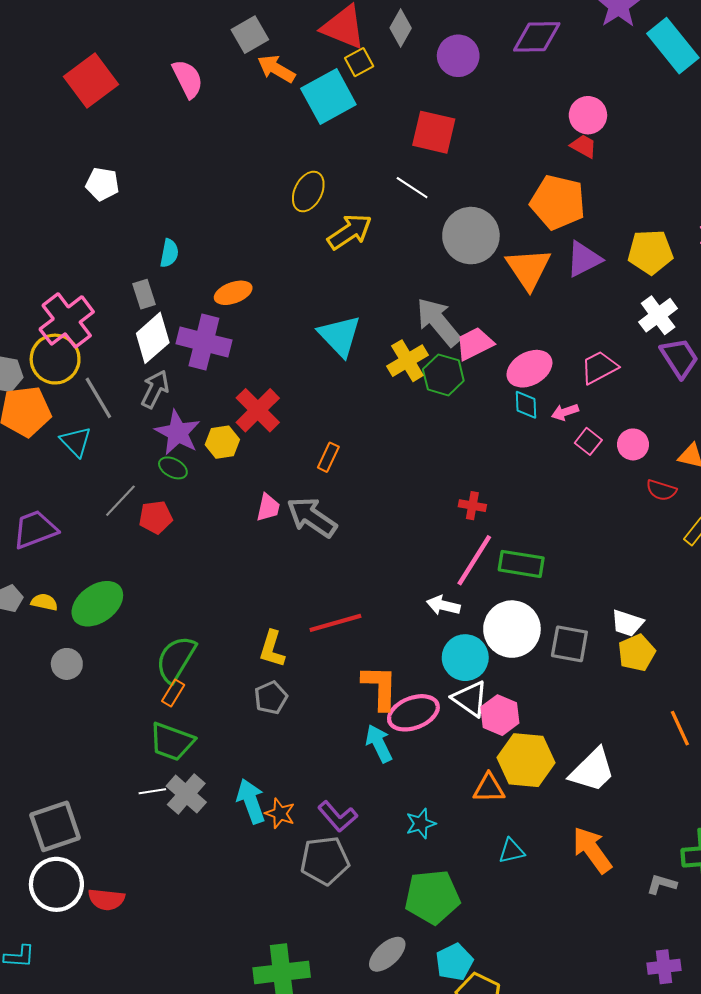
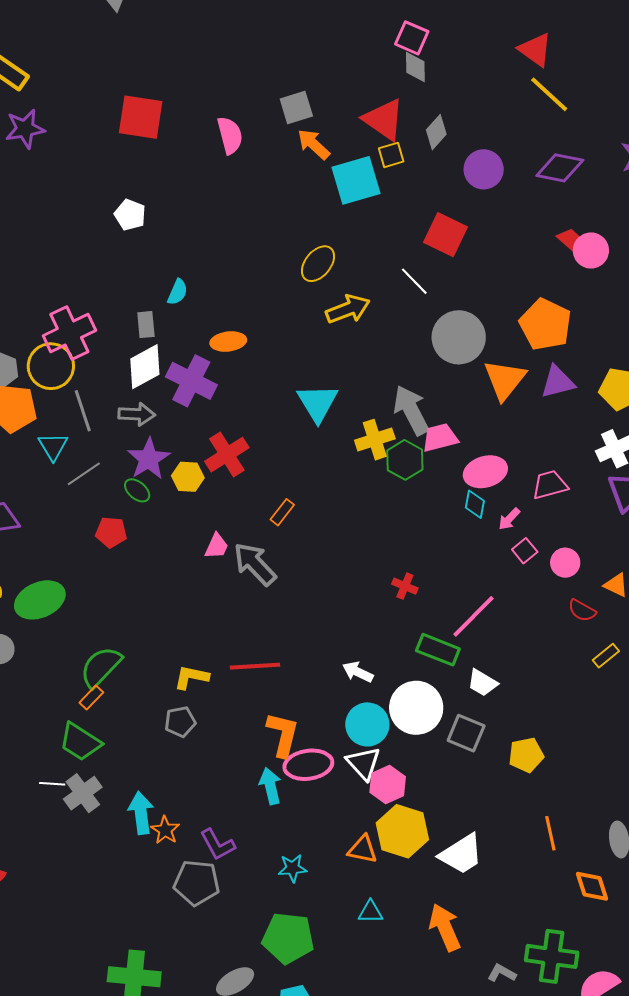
red square: (91, 80) -> (141, 117), turned 33
red trapezoid: (584, 146) -> (569, 239), moved
gray arrow: (155, 389) -> (137, 414), turned 54
pink arrow: (565, 412) -> (509, 519), turned -40
gray line: (120, 501) -> (84, 474), moved
pink line: (474, 560) -> (474, 616), moved
white trapezoid: (627, 623) -> (482, 683), moved
yellow L-shape: (272, 649) -> (191, 677), turned 72

